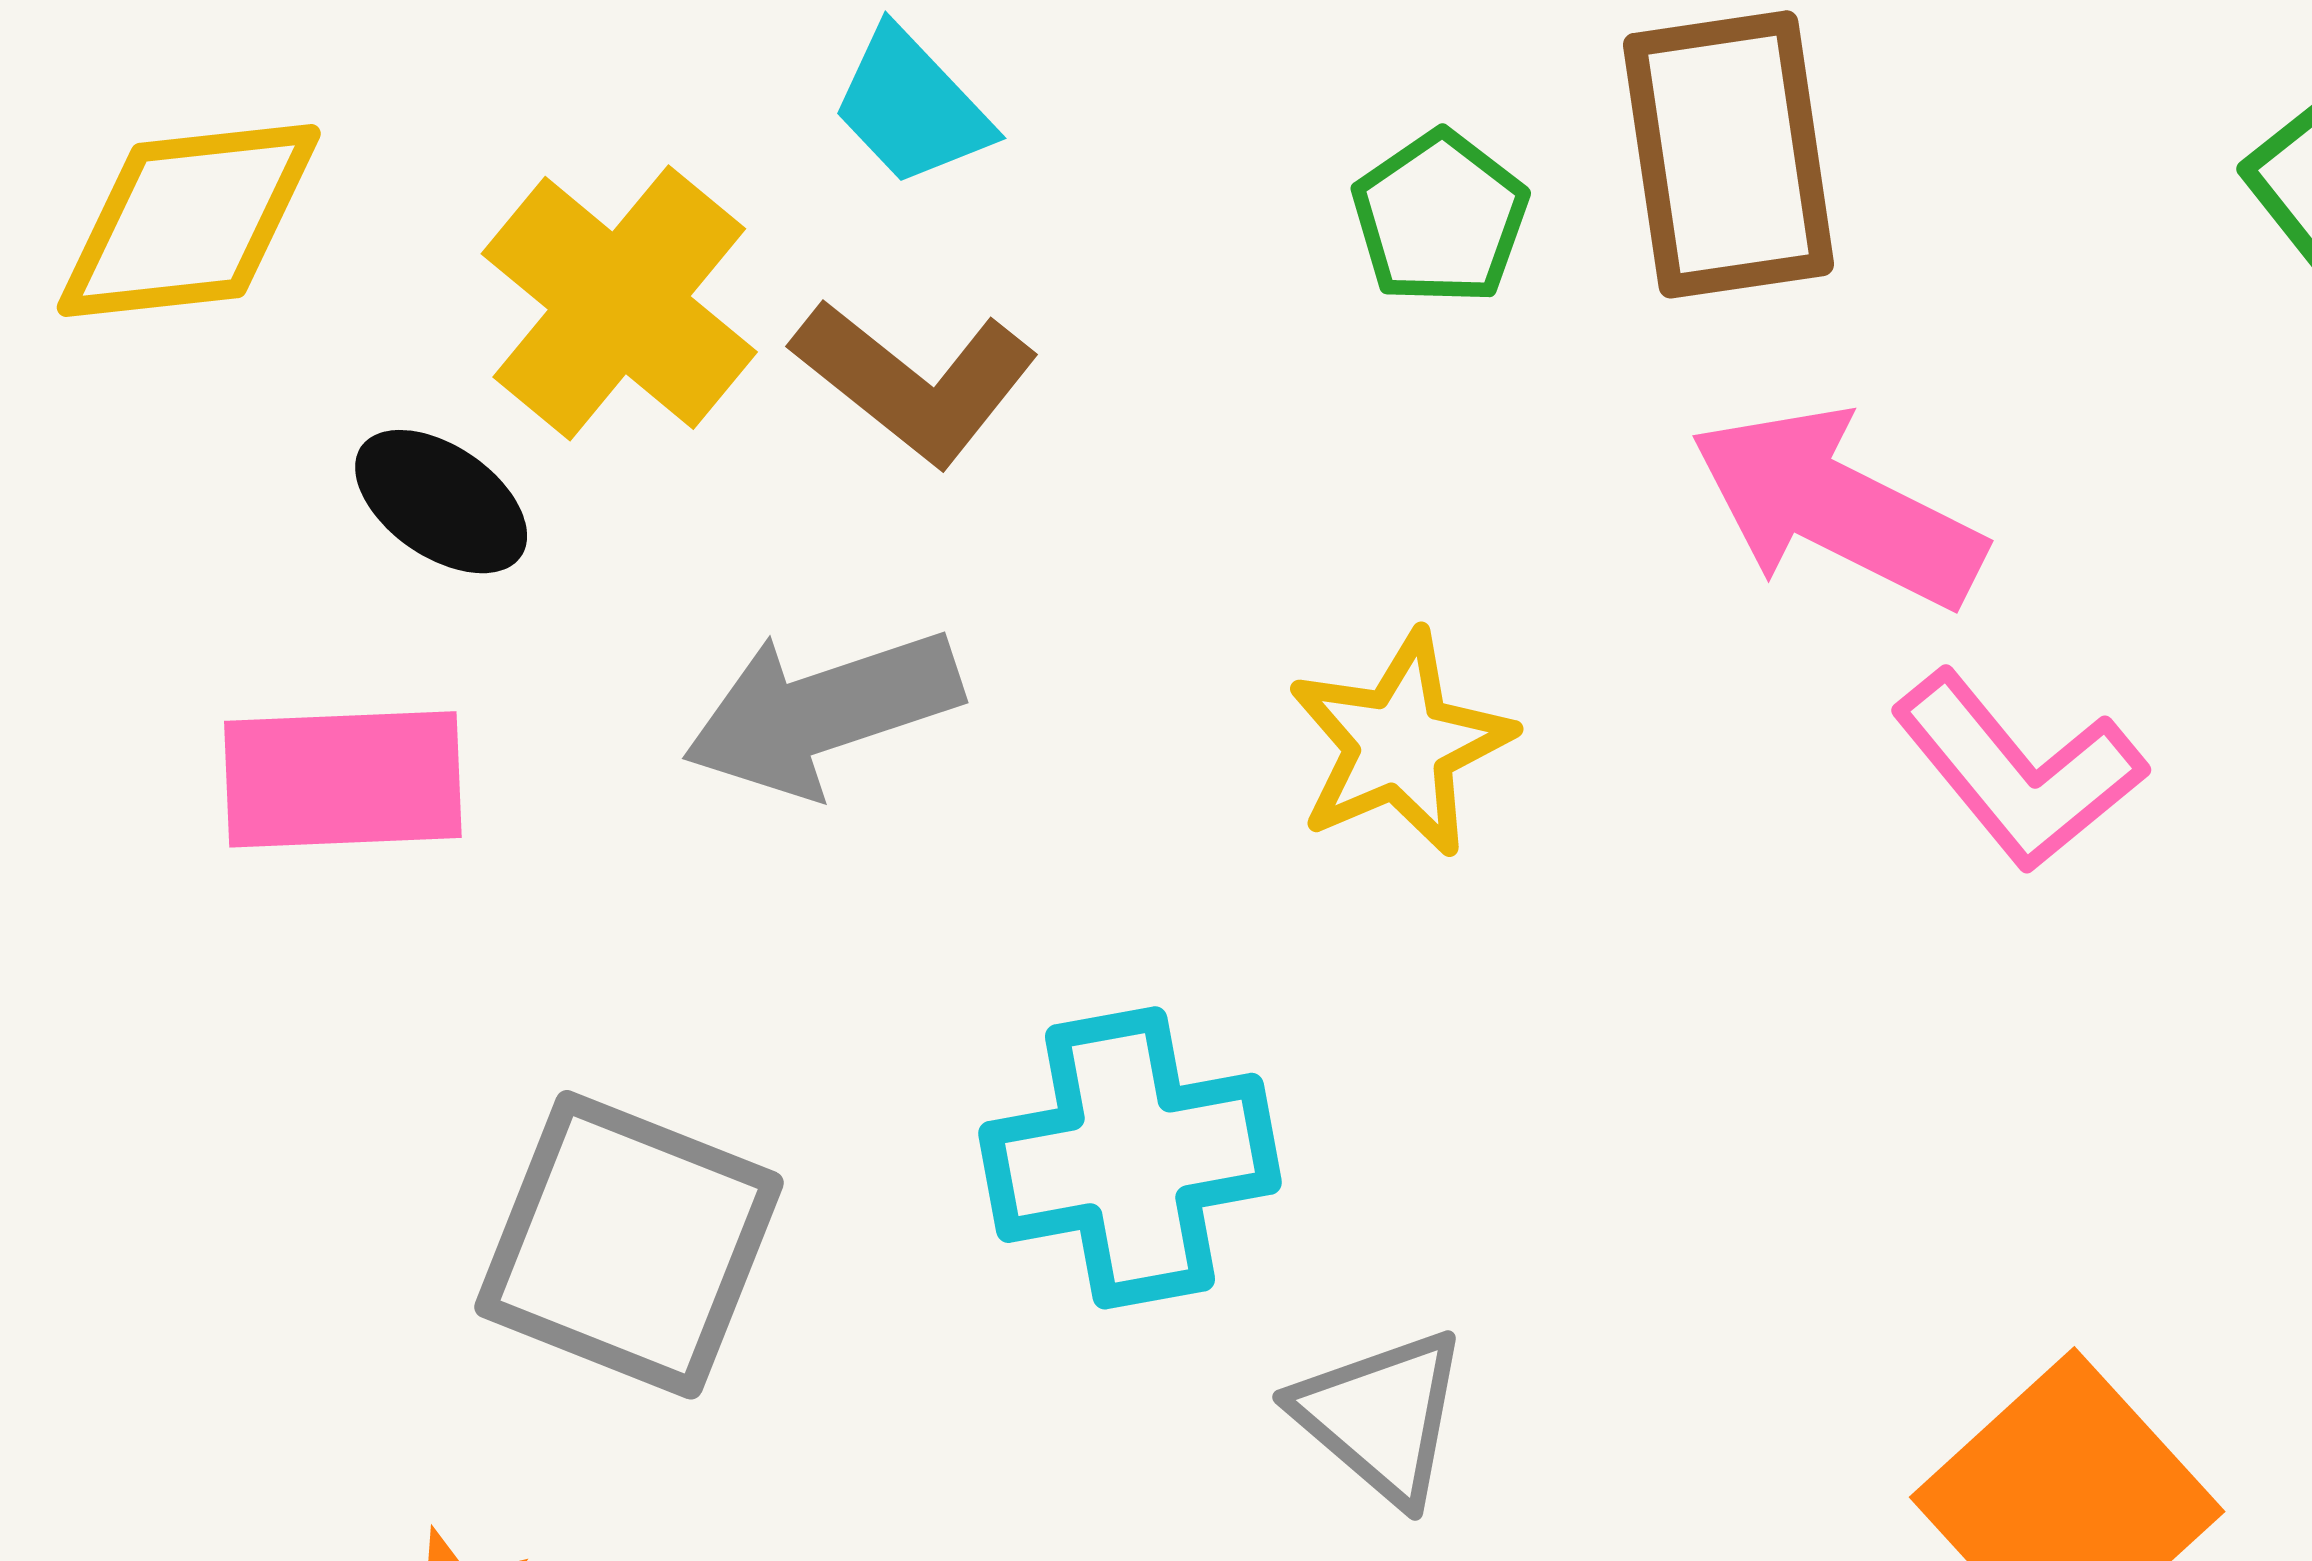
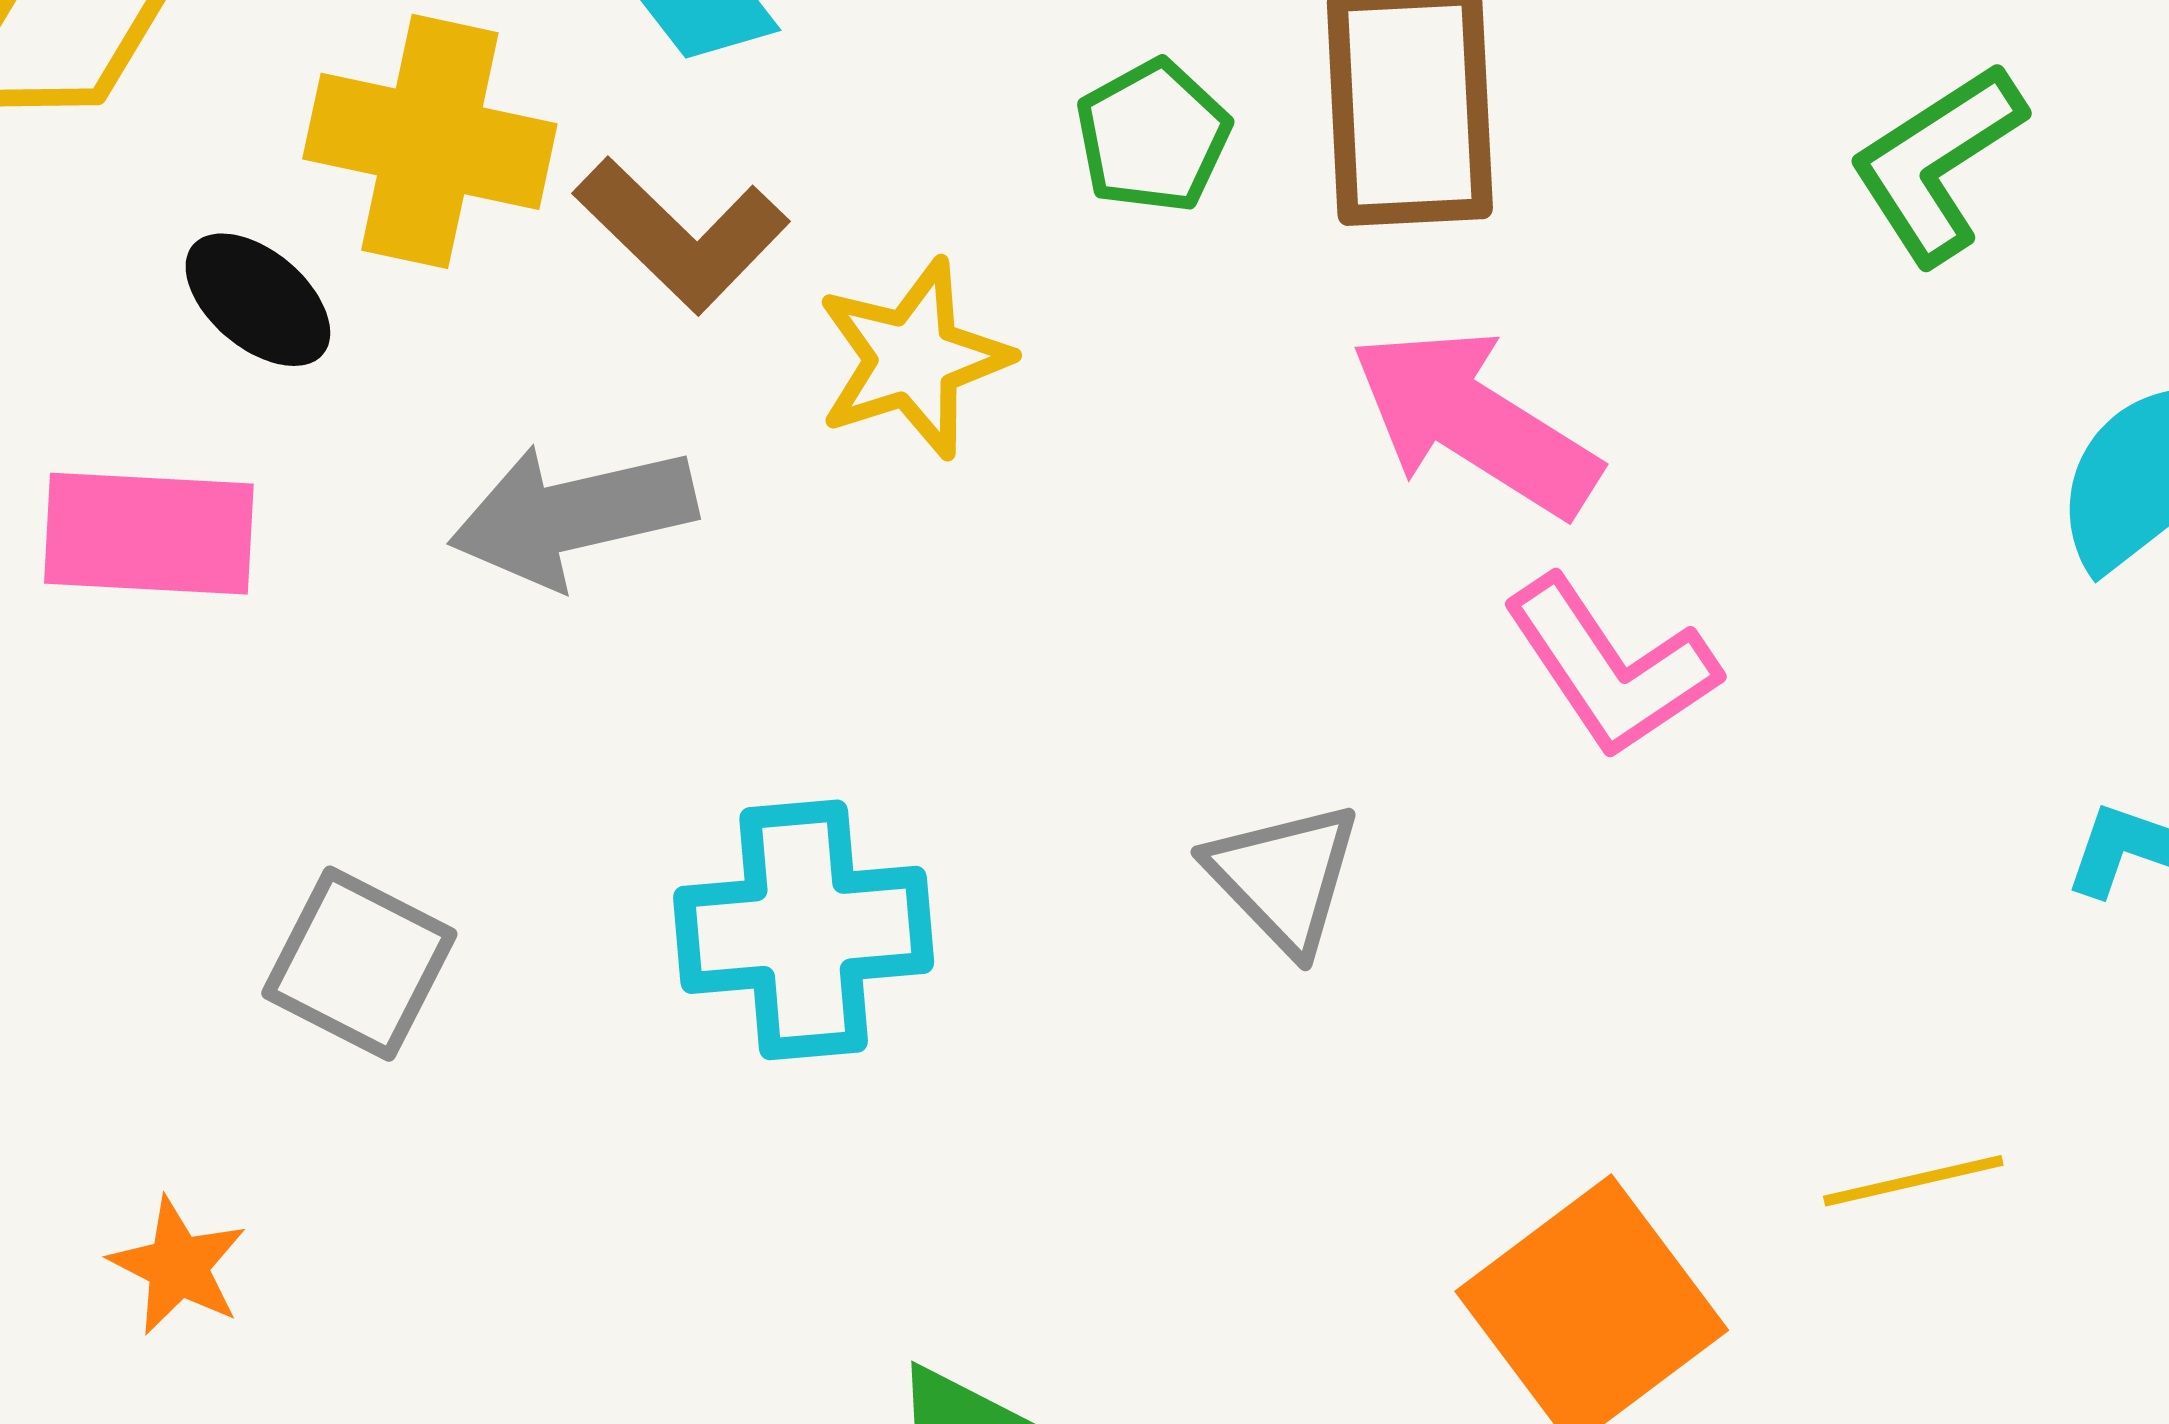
yellow cross: (619, 303) -> (430, 141), turned -33
yellow star: (1400, 744) -> (913, 359), moved
gray square: (629, 1245) -> (359, 964), size x0.7
gray triangle: (1381, 1416) -> (1284, 877), moved

